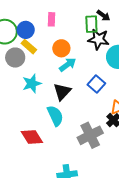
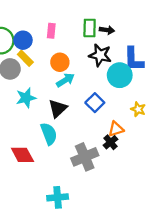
black arrow: (103, 15) -> (107, 30), turned -32
green rectangle: (91, 24) -> (90, 28), moved

